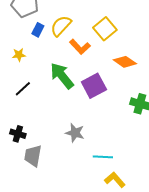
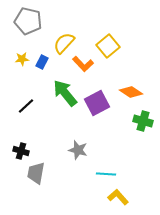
blue rectangle: (38, 30) -> (42, 62), moved
yellow star: (19, 55) -> (22, 59), moved
orange diamond: (125, 62) -> (131, 92), moved

